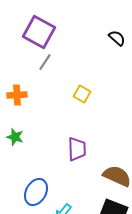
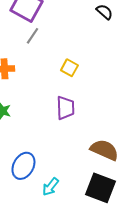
purple trapezoid: (77, 149) -> (65, 108), moved

